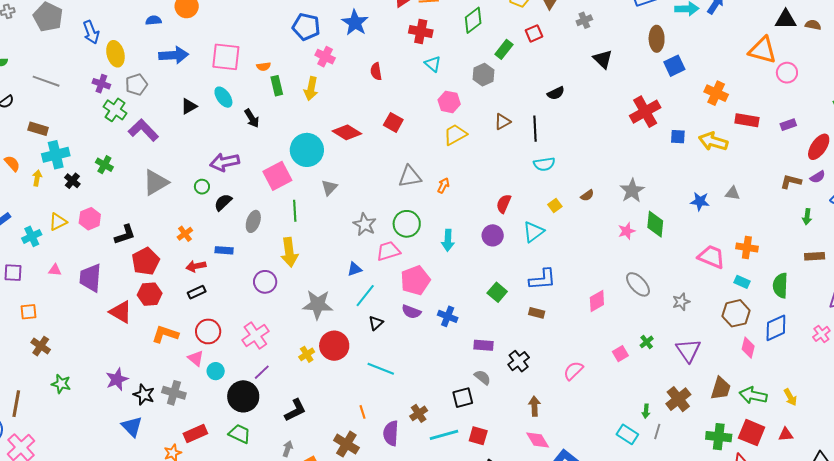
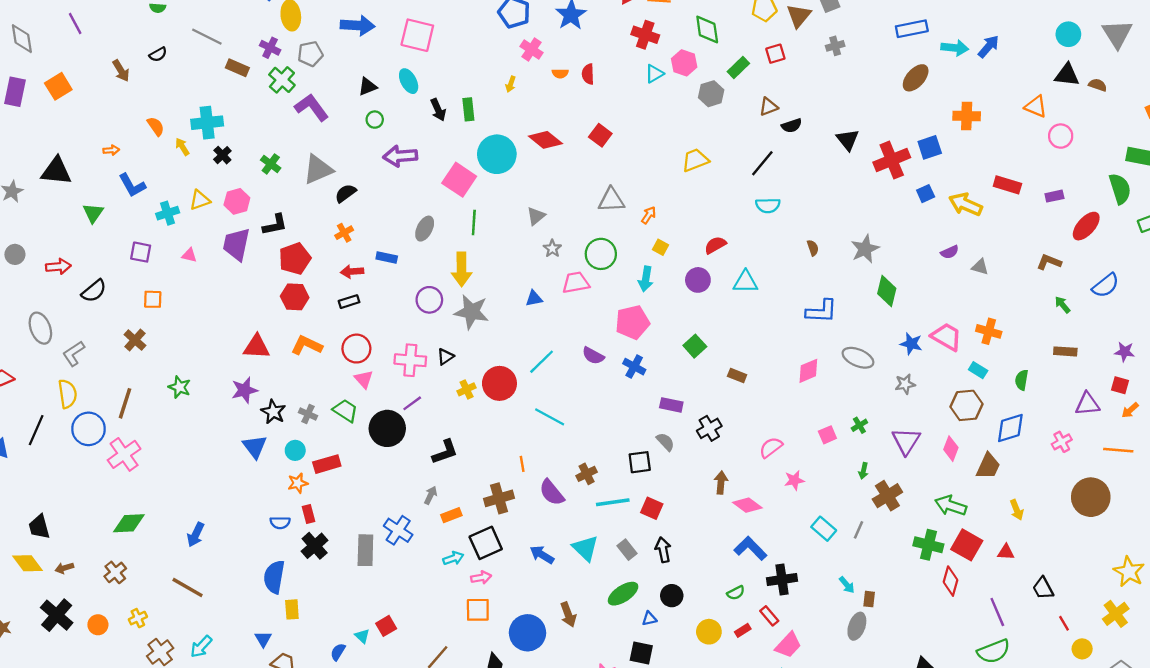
green diamond: (473, 20) -> (707, 29), turned -68
brown ellipse: (657, 39) -> (916, 78), turned 35
orange triangle: (763, 50) -> (1036, 107), size x0.7
black triangle: (603, 59) -> (848, 140), moved
cyan triangle: (433, 64) -> (654, 74), turned 42
orange semicircle: (264, 66) -> (560, 73), moved
blue square: (674, 66) -> (930, 147), moved
green rectangle: (277, 86) -> (468, 109), moved
yellow arrow: (311, 89) -> (511, 84), size x0.6
orange cross: (716, 93) -> (967, 116), moved, turned -30
pink hexagon: (449, 102) -> (684, 63), moved
brown triangle: (503, 122) -> (768, 107), moved
brown rectangle: (38, 129) -> (237, 68), moved
black line: (535, 129) -> (762, 163), turned 35
yellow trapezoid: (455, 135) -> (695, 160), moved
blue square: (678, 137) -> (926, 194), turned -35
green cross: (104, 165) -> (271, 164), moved
pink square: (277, 176) -> (459, 180), turned -36
purple semicircle: (818, 177) -> (950, 252), moved
yellow arrow: (37, 178) -> (182, 147), turned -49
green circle: (202, 187) -> (375, 120), moved
gray triangle: (329, 188) -> (536, 216), moved
brown semicircle: (587, 195) -> (813, 248), turned -80
blue star: (700, 201) -> (911, 344), moved
black semicircle: (223, 202) -> (346, 193), moved
red semicircle: (504, 204) -> (715, 245), turned 30
yellow square: (555, 205) -> (661, 247), moved, turned -32
green arrow: (807, 217) -> (1063, 305), turned 126
gray star: (365, 224) -> (552, 248), size x0.7
pink star: (627, 231) -> (794, 480), moved
cyan triangle: (533, 232) -> (745, 282), turned 30
purple trapezoid: (90, 278) -> (236, 244), moved
blue L-shape: (542, 279) -> (821, 311), moved
pink pentagon: (415, 280) -> (632, 322), moved
gray ellipse: (638, 284) -> (858, 358), turned -32
green semicircle: (780, 285) -> (1022, 380), size x0.7
cyan line: (365, 296) -> (542, 362), moved
gray star: (318, 305) -> (472, 312), moved
red triangle: (121, 312) -> (257, 347), moved, turned -35
black triangle: (376, 323) -> (445, 357), moved
pink cross: (255, 336) -> (410, 360), turned 32
brown cross: (41, 346) -> (135, 340), moved
pink diamond: (748, 348) -> (951, 449), moved
pink triangle: (196, 358) -> (364, 379), moved
cyan circle: (216, 371) -> (295, 450), moved
brown trapezoid: (721, 388) -> (988, 466), moved
gray cross: (174, 393) -> (308, 414), size x0.7
green arrow: (753, 395) -> (951, 506), moved
green arrow: (646, 411) -> (863, 471), moved
purple semicircle: (391, 433) -> (552, 493), turned -50
green trapezoid: (240, 434) -> (345, 411), moved
pink diamond: (538, 440) -> (747, 505), moved, turned -30
brown cross: (346, 444) -> (499, 498), turned 35

